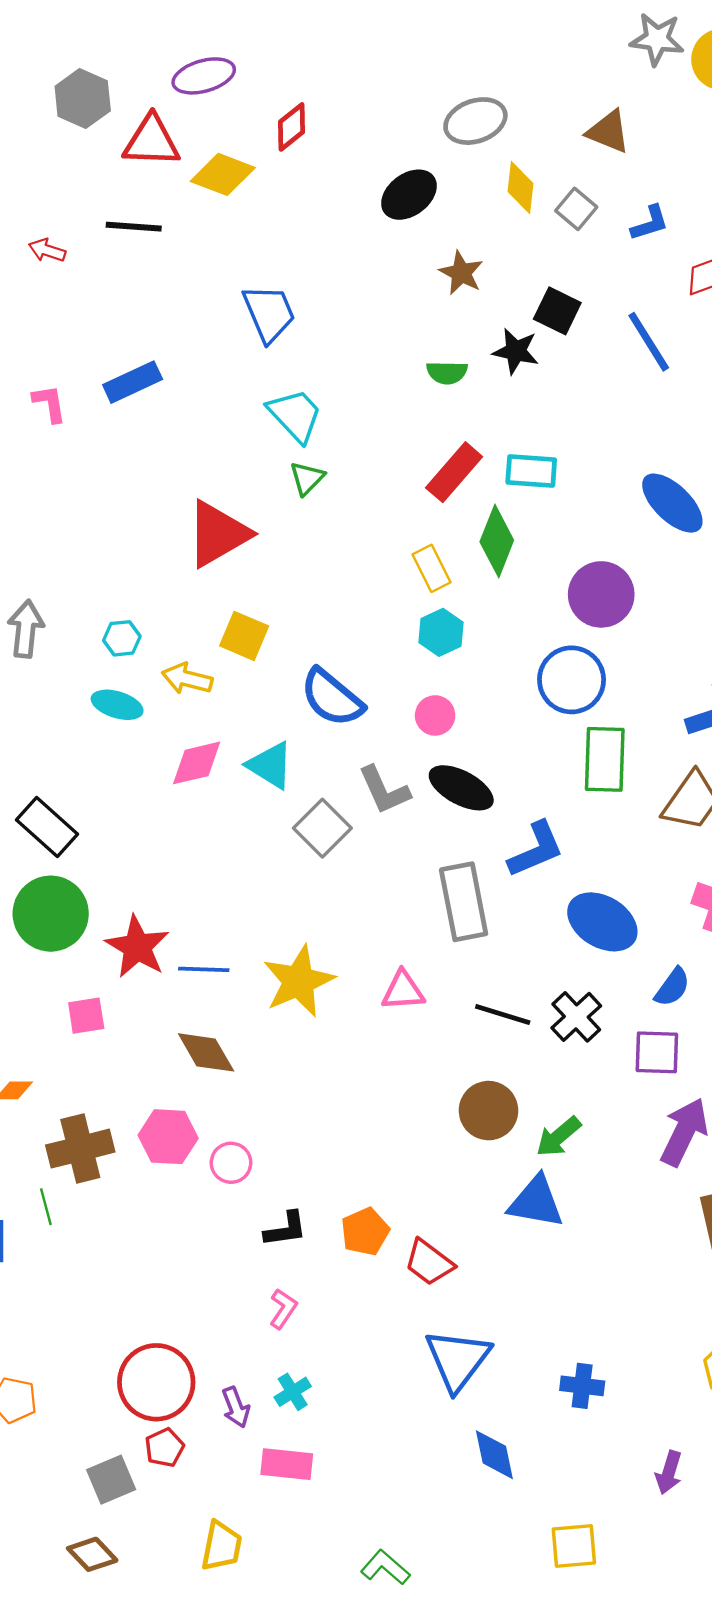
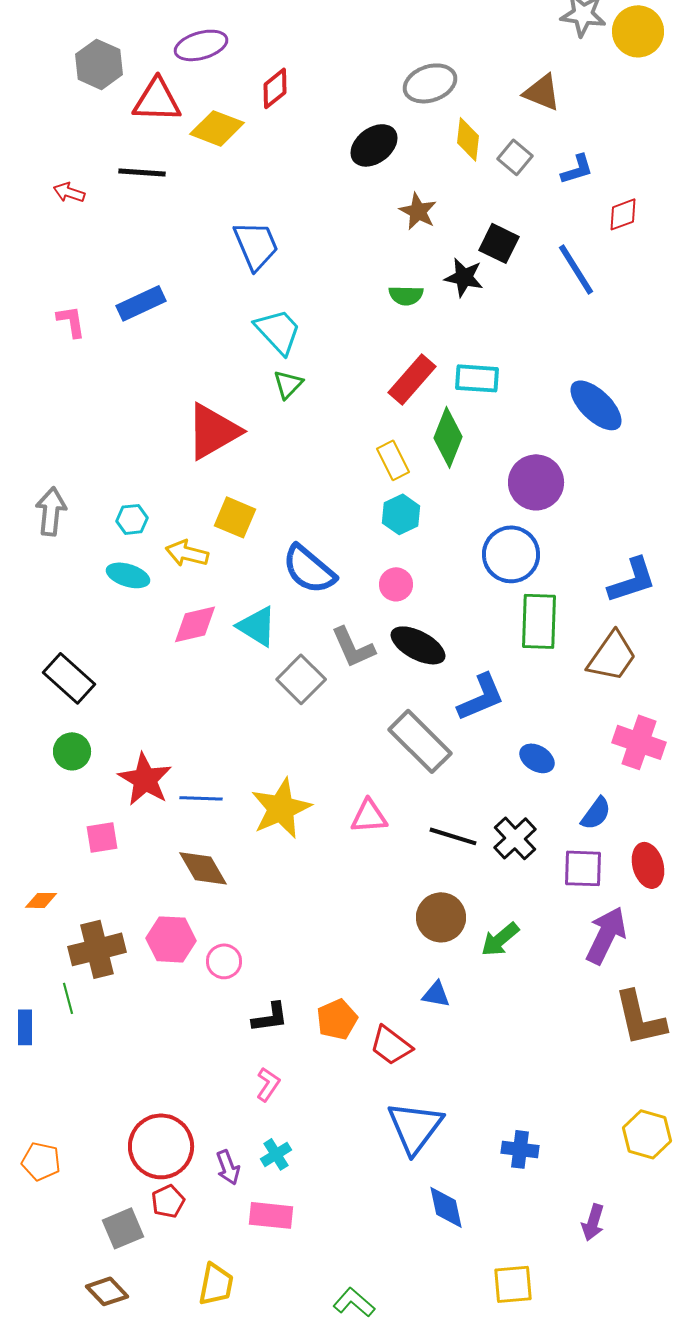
gray rectangle: (464, 902) -> (420, 741), turned -34
green circle: (51, 914) -> (72, 751), size x0.6
blue ellipse: (602, 922) -> (537, 758), size x0.6
blue triangle: (536, 1202) -> (436, 994), moved, size x0.6

